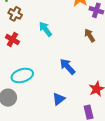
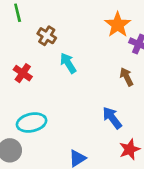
brown cross: (15, 14) -> (47, 36), moved
blue arrow: (67, 67) -> (112, 118), moved

